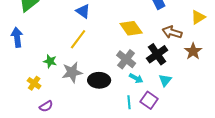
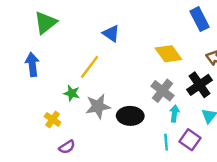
yellow line: (78, 39) -> (90, 67), moved
cyan arrow: (136, 78) -> (174, 113), turned -112

